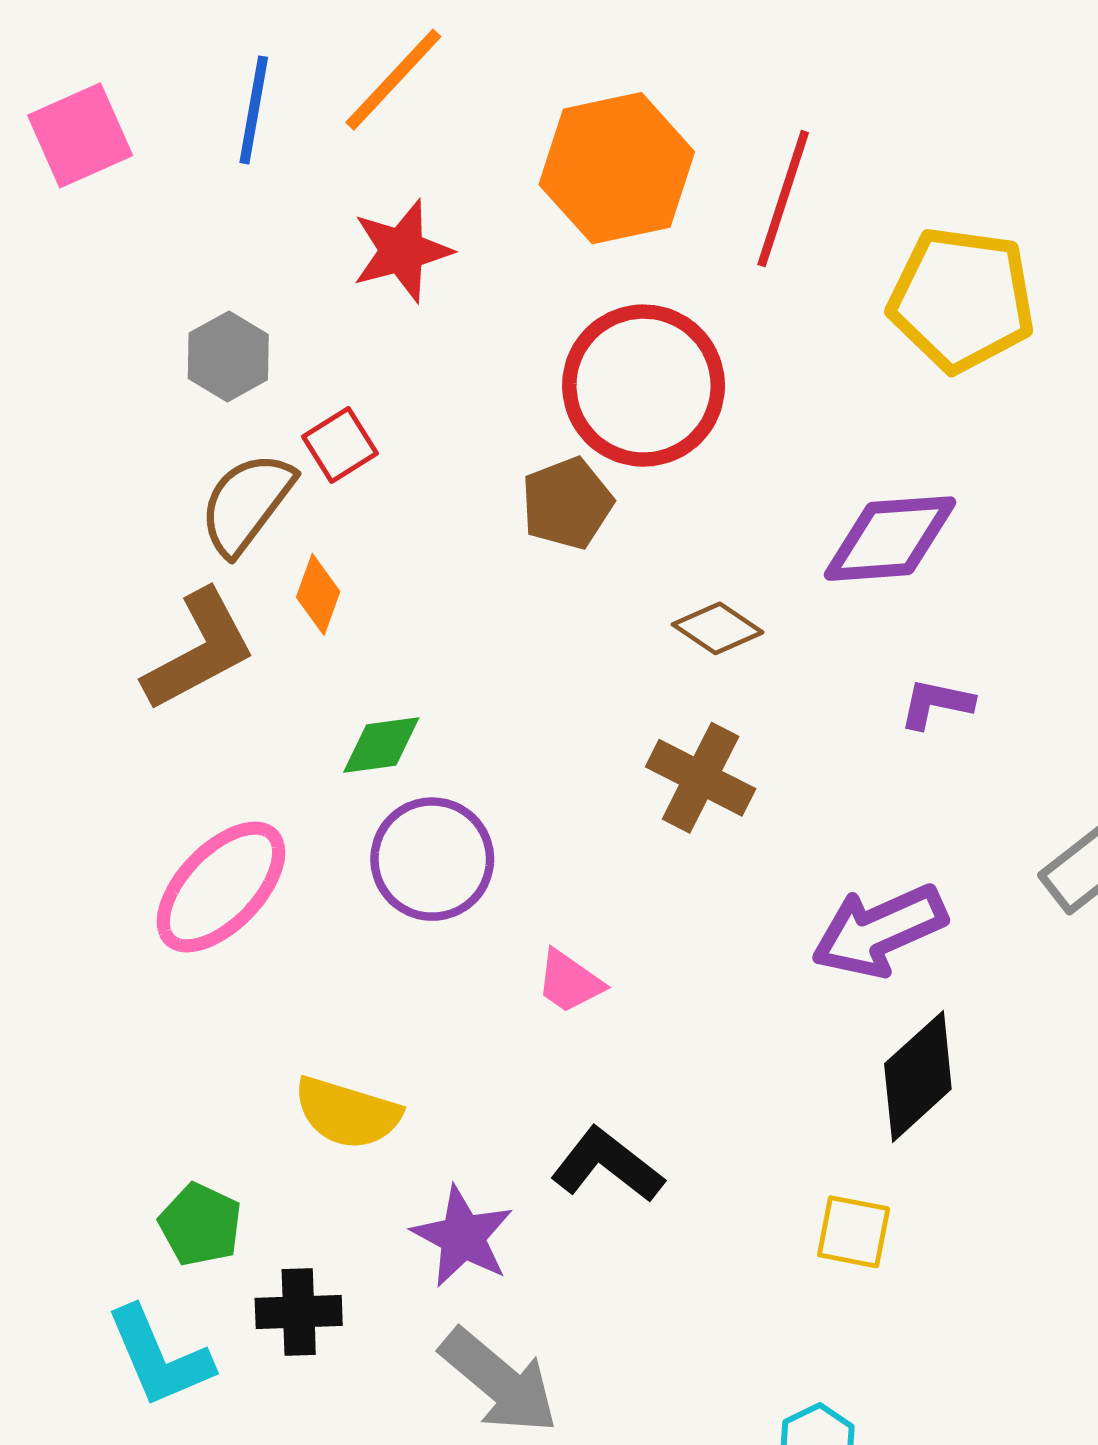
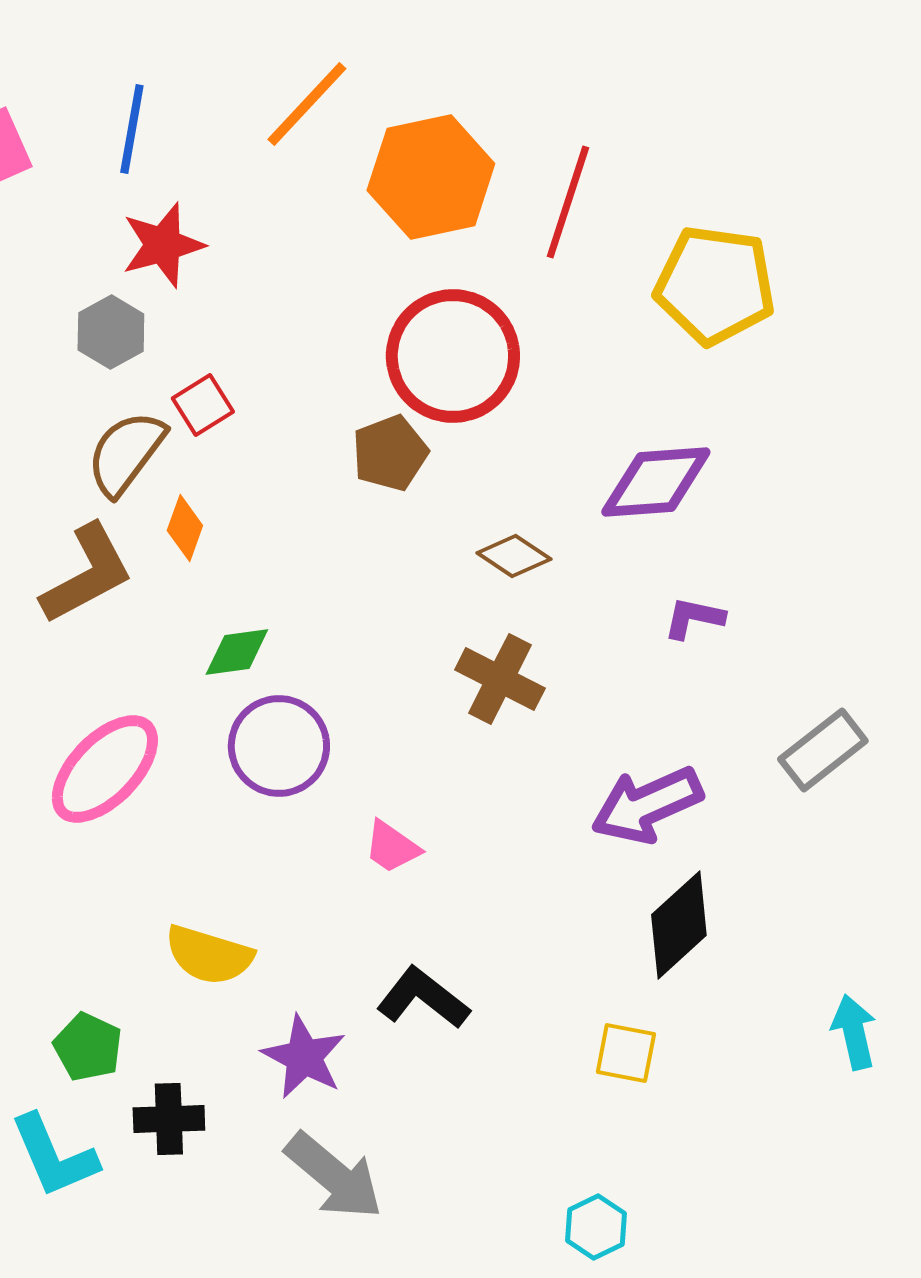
orange line: (393, 80) -> (307, 104), moved
red star: (402, 251) -> (163, 245), moved

